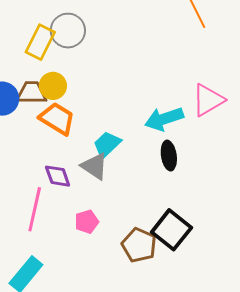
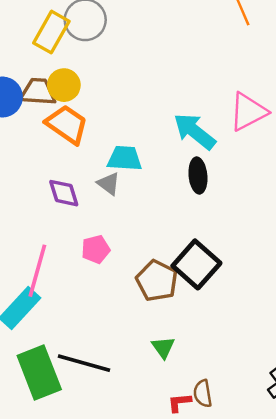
cyan arrow: (164, 119) -> (195, 131), turned 54
cyan trapezoid: (107, 144) -> (125, 158), turned 44
gray triangle: (95, 166) -> (109, 184), size x0.7
pink line: (35, 209) -> (37, 271), moved

